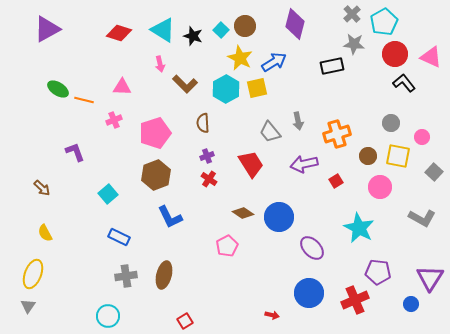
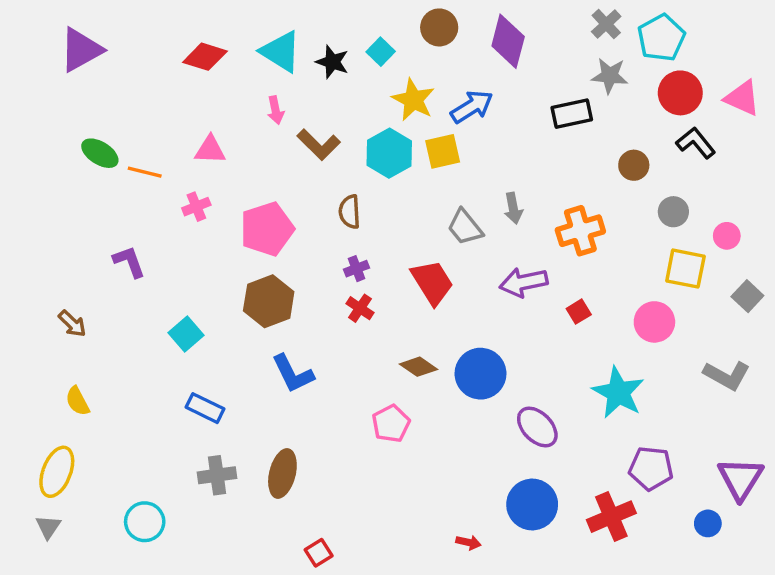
brown circle: (245, 26) -> (439, 27), moved
brown circle: (368, 156) -> (634, 165), moved
cyan circle: (108, 316) -> (145, 522), moved

